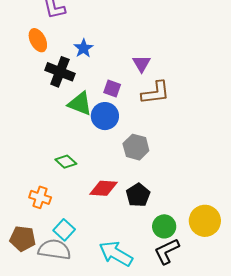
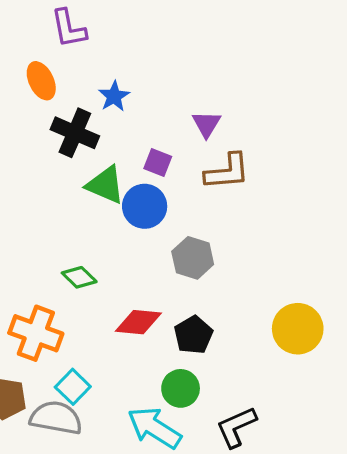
orange cross: (40, 197) -> (36, 333), size x1.5
yellow circle: (205, 221) -> (298, 329), moved
green circle: (164, 226) -> (181, 388), moved

